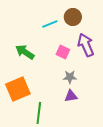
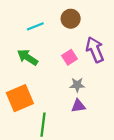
brown circle: (73, 17) -> (71, 19), moved
cyan line: (50, 24) -> (35, 26), moved
pink square: (63, 52) -> (70, 57), turned 32

